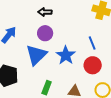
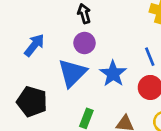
black arrow: (45, 12) -> (84, 14), turned 72

